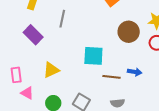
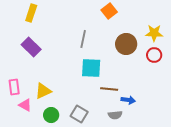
gray line: (62, 19) -> (83, 39), moved
yellow triangle: (51, 70) -> (43, 91), moved
blue arrow: (135, 72) -> (128, 100), moved

